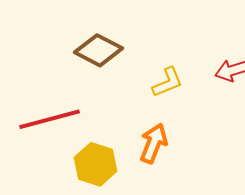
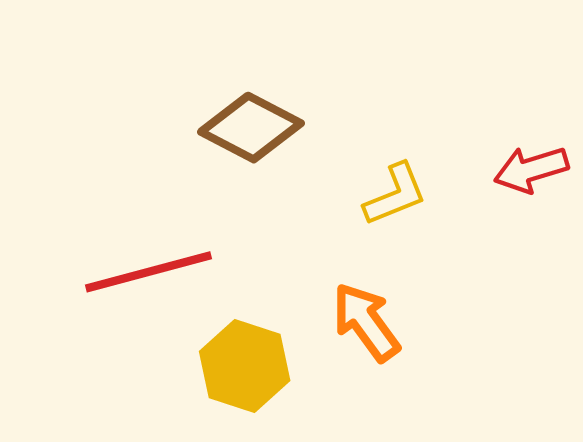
orange arrow: (154, 143) -> (366, 322), turned -57

